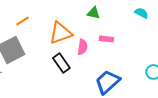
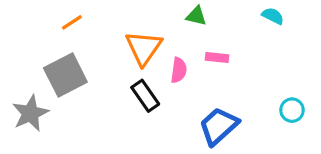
orange line: (22, 21) -> (72, 22), moved
orange triangle: (60, 33) -> (144, 48), turned -35

